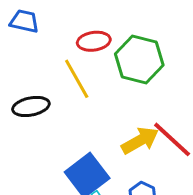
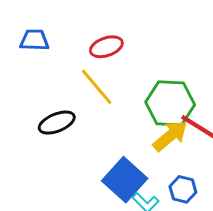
green hexagon: (139, 59) -> (170, 103), moved

